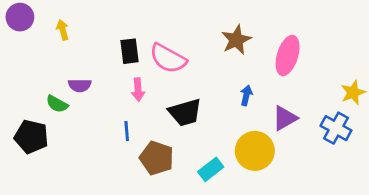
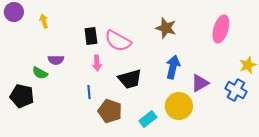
brown star: (236, 40) -> (166, 28), turned -30
pink ellipse: (288, 56) -> (221, 29), moved
blue arrow: (246, 95) -> (173, 67), size x1.6

